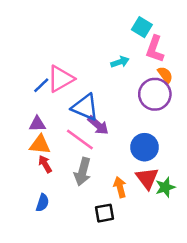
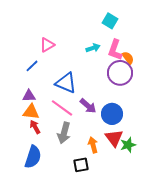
pink L-shape: (155, 49) -> (115, 50), moved
pink triangle: (61, 79) -> (47, 45), moved, size x0.7
purple arrow: (98, 125) -> (88, 106), moved
blue semicircle: (42, 203) -> (33, 157), size x1.6

